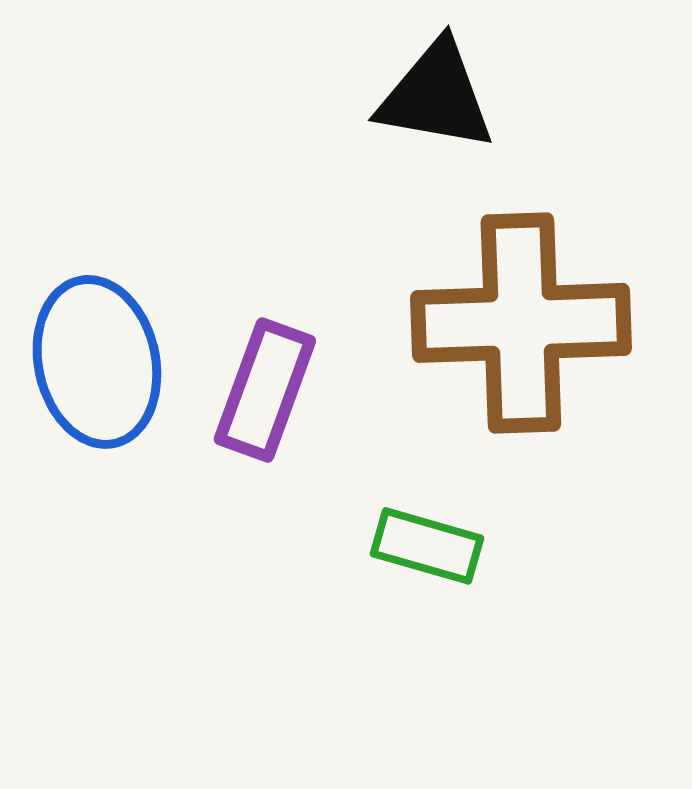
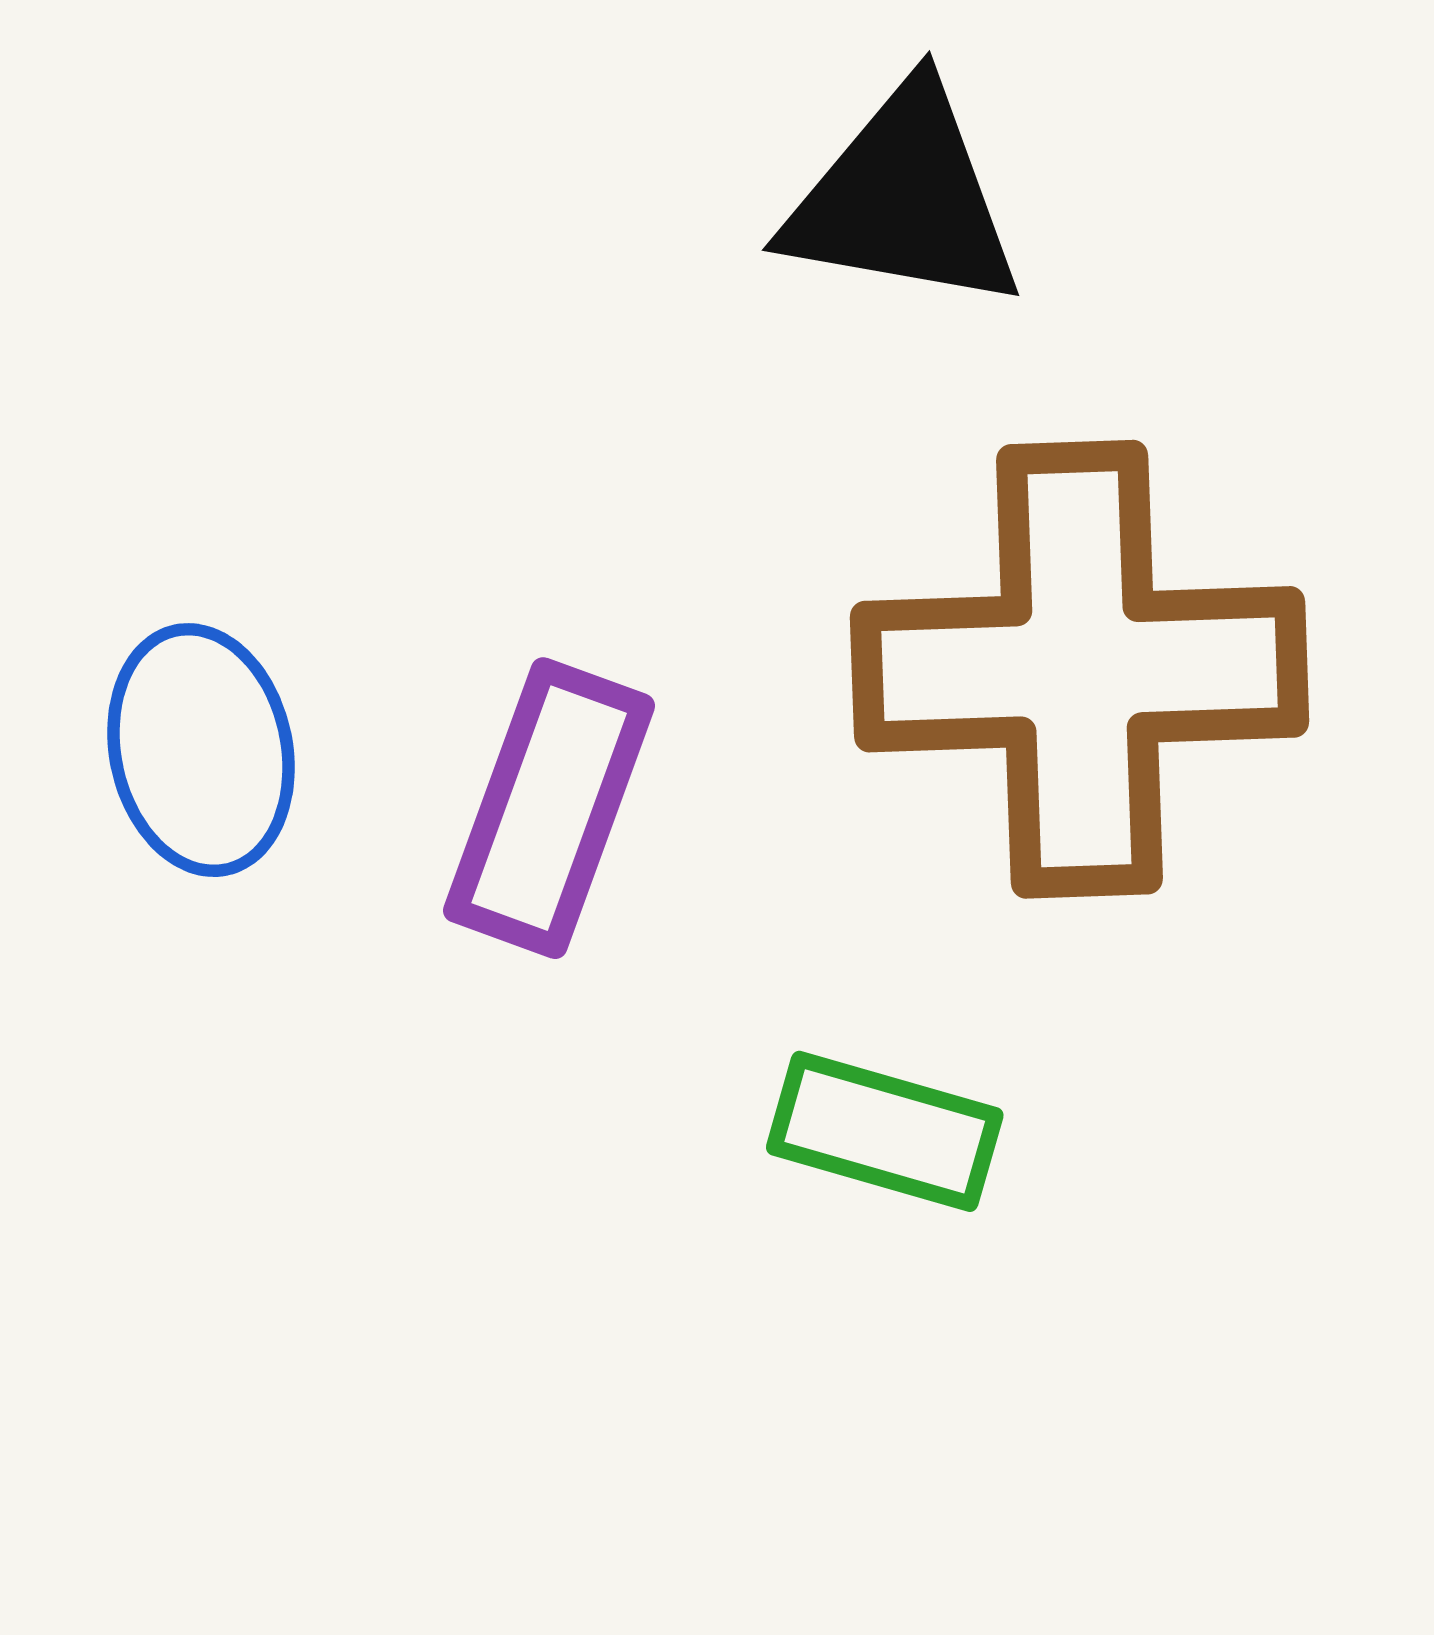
blue ellipse: (97, 362) -> (201, 750), size x0.7

